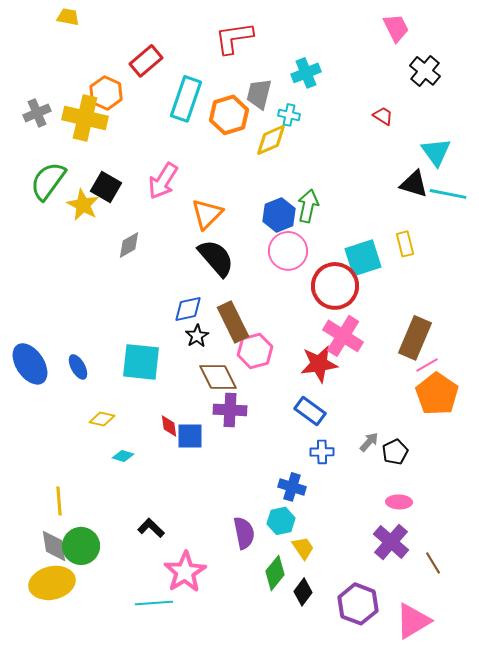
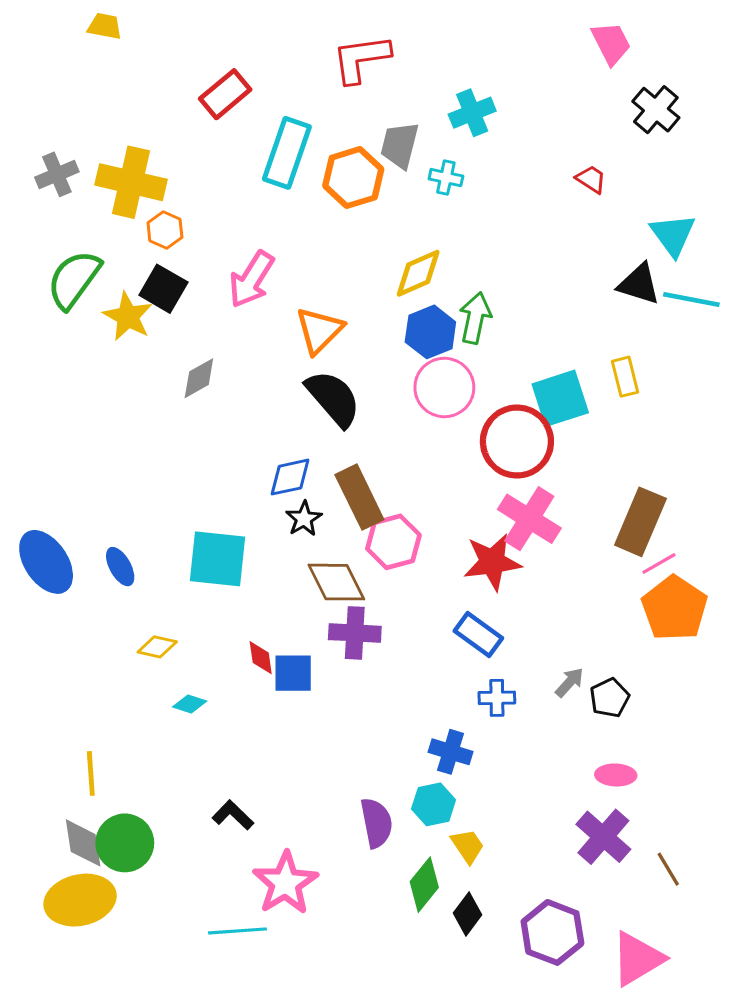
orange hexagon: (106, 93) -> (165, 230), moved, size x0.7
yellow diamond: (271, 140) -> (418, 273), moved

